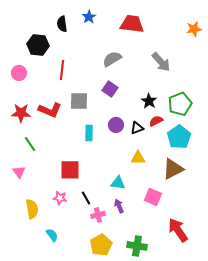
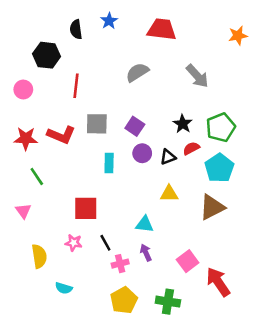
purple square: (110, 89) -> (135, 126), moved
pink square: (153, 197) -> (188, 261), moved, turned 30
cyan semicircle: (52, 235) -> (64, 288), turned 144

